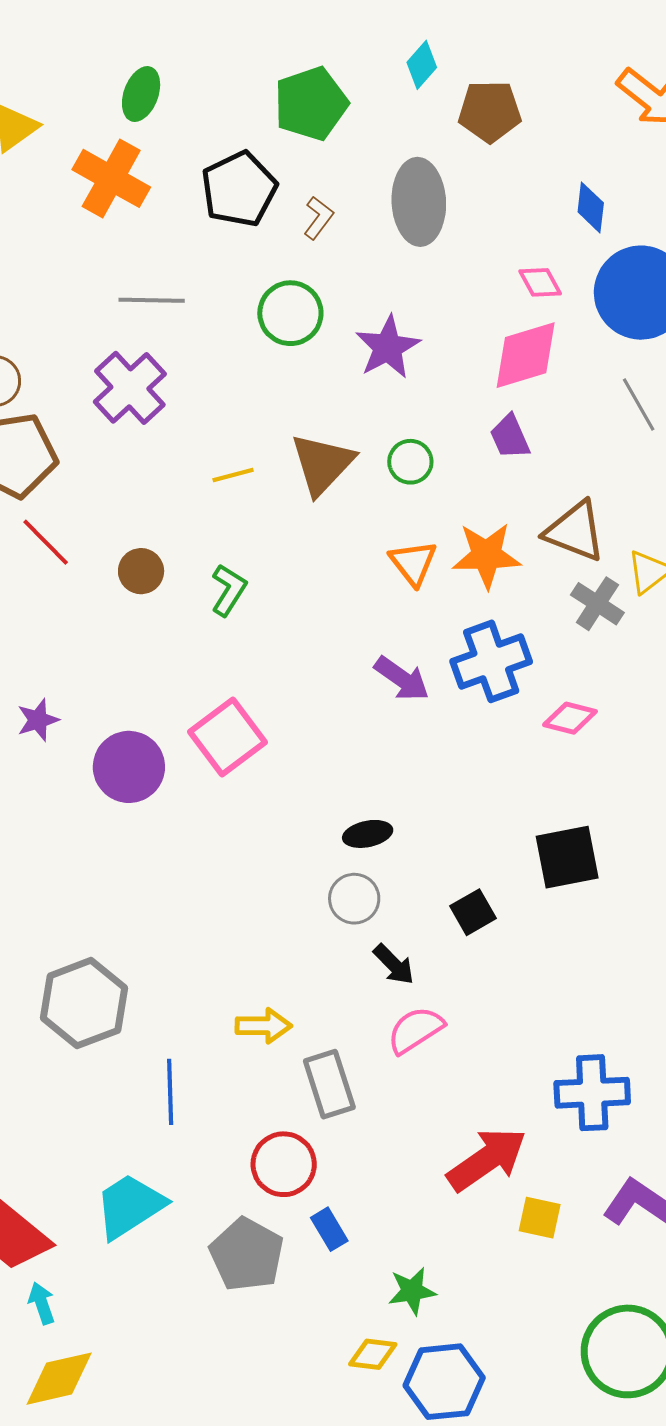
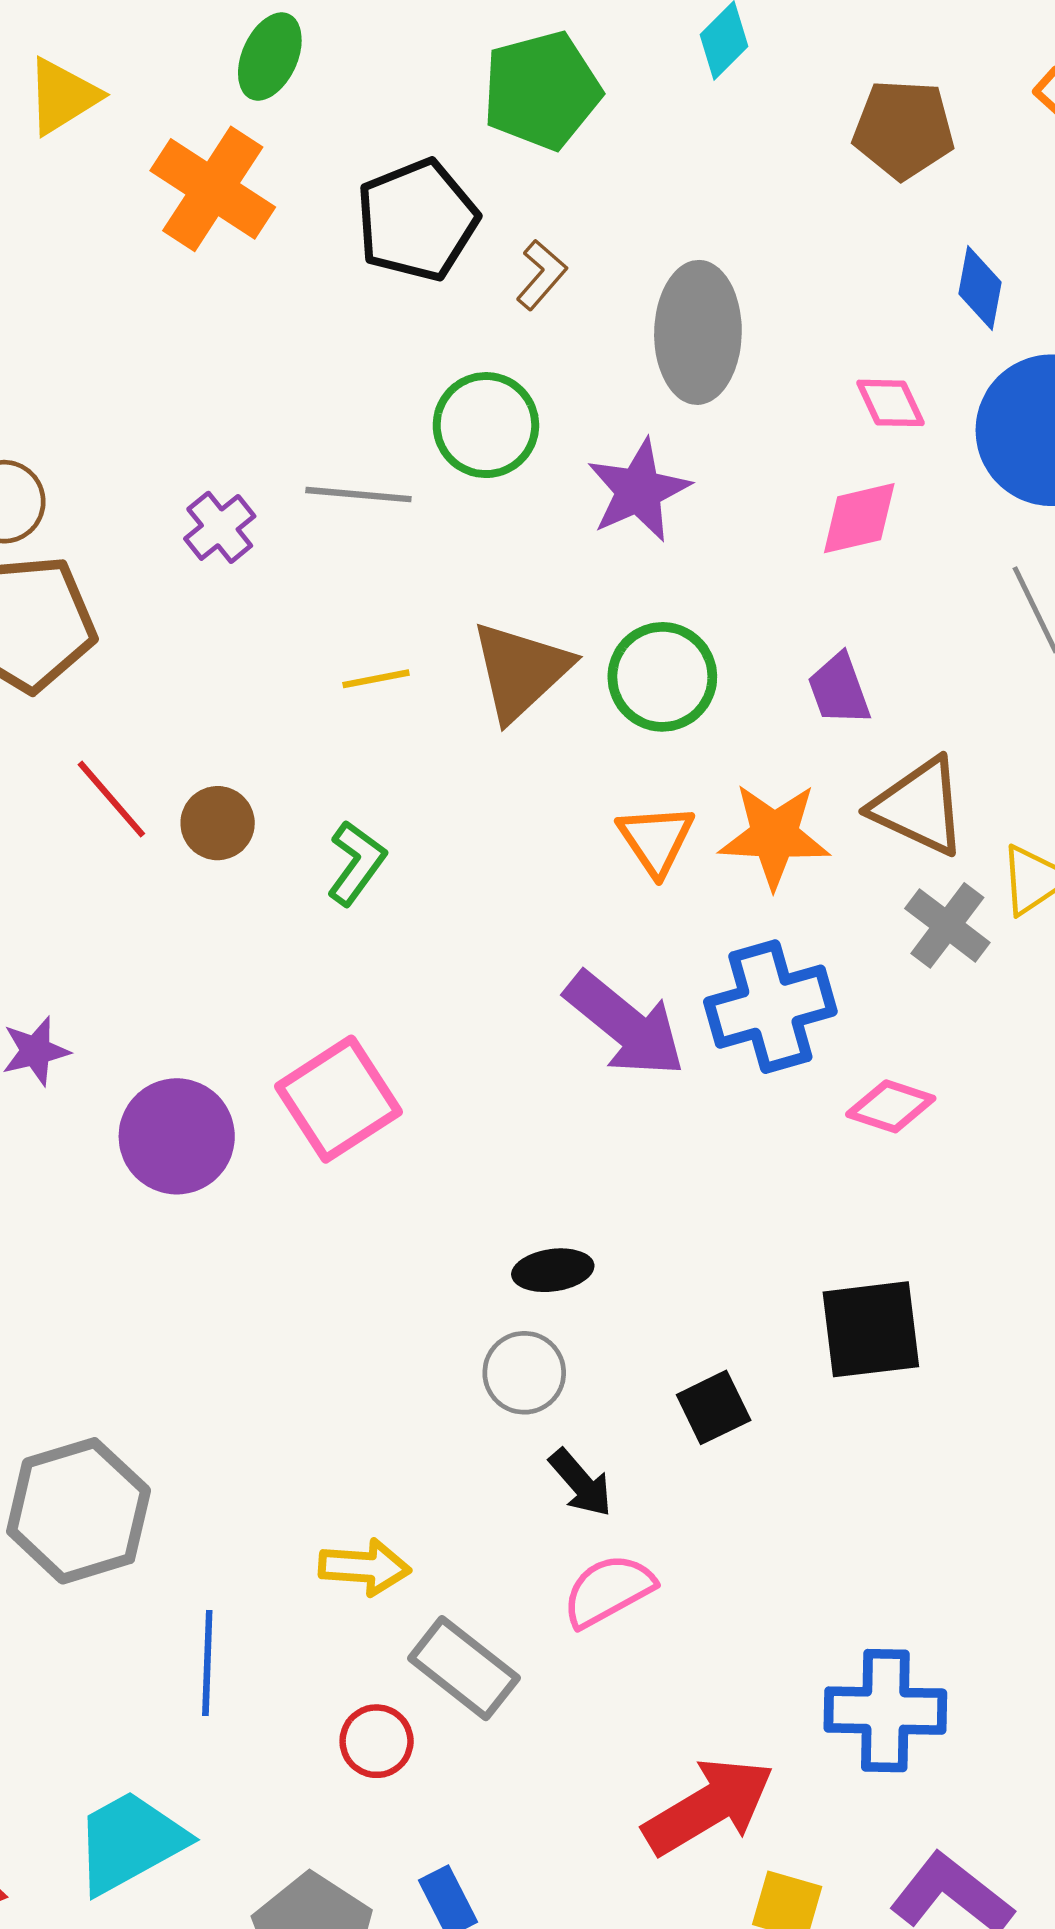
brown pentagon: (490, 111) -> (904, 129), moved
gray ellipse: (419, 202) -> (698, 332), moved
gray line: (152, 300) -> (358, 495), moved
pink diamond: (526, 355) -> (859, 518), size x0.7
purple cross: (130, 388) -> (220, 527), size x0.6
purple trapezoid: (510, 437) -> (839, 689), moved
green circle: (410, 462) -> (662, 677), size x1.5
red line: (46, 542) -> (111, 799), moved
purple arrow: (402, 679) -> (625, 1024), size x1.4
gray rectangle: (329, 1084) -> (464, 1668), turned -38
red circle: (284, 1164) -> (377, 1741), moved, size x0.7

